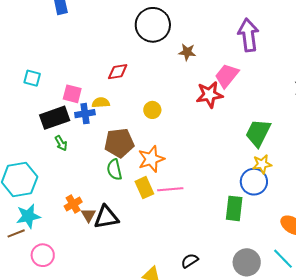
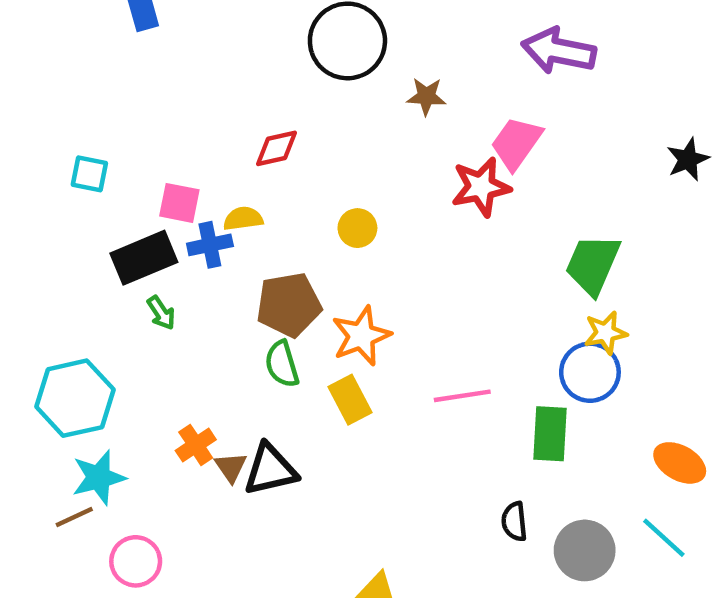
purple arrow: (248, 35) -> (559, 51), turned -68
pink line: (170, 189) -> (462, 396), moved
black semicircle: (190, 261) -> (514, 521), moved, turned -60

